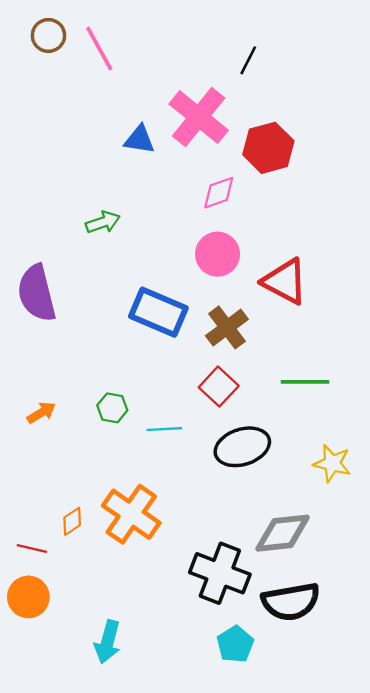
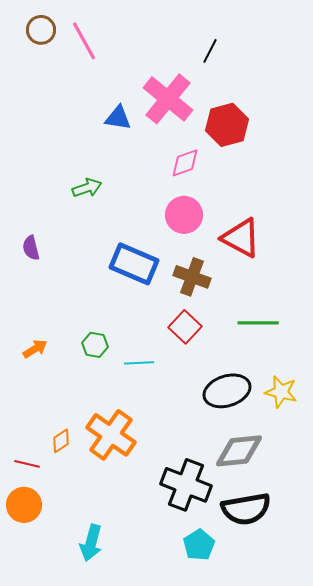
purple semicircle: (37, 293) -> (31, 248), size x0.5
brown cross: (227, 327) -> (192, 277), turned -33
black ellipse: (242, 447) -> (227, 391), moved

